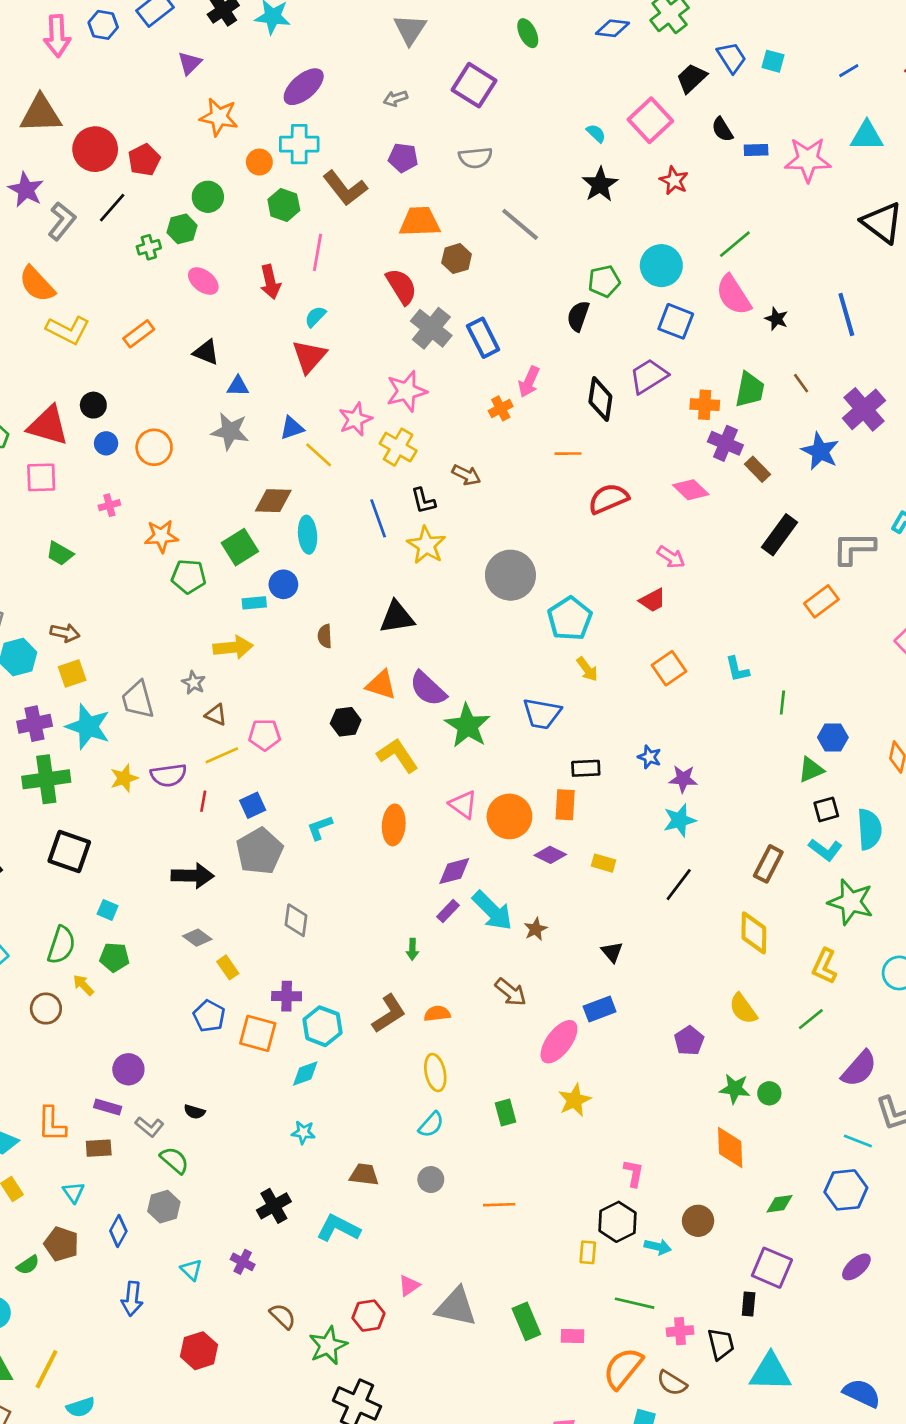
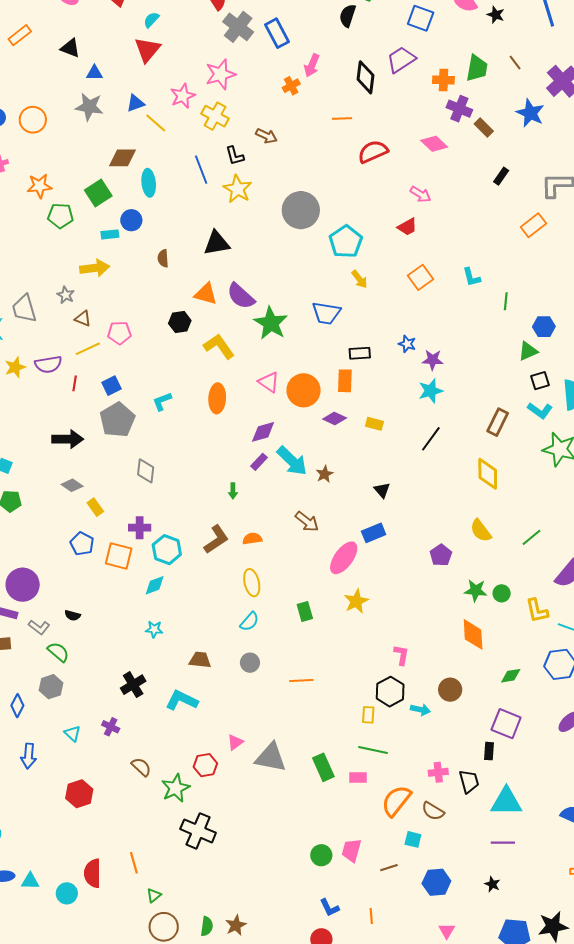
black rectangle: (779, 535) -> (501, 176), size x0.6
yellow L-shape: (824, 966) -> (537, 611), moved, turned -36
purple circle: (128, 1069) -> (23, 585), size x1.4
green line: (635, 1303) -> (373, 750), moved

